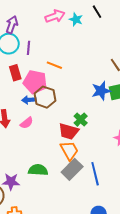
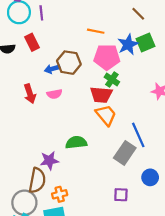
orange line: (54, 65) -> (96, 31), moved
pink pentagon: (35, 82) -> (107, 57), moved
pink semicircle: (27, 123) -> (54, 94), turned 40
gray rectangle: (72, 169) -> (125, 153), moved

